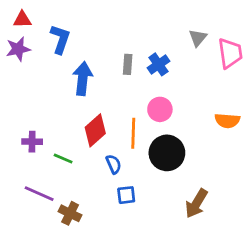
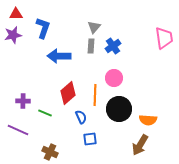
gray triangle: (198, 38) -> (94, 27), moved
blue arrow: (83, 78) -> (59, 56), turned -95
orange semicircle: (227, 121) -> (148, 120), moved
purple line: (39, 194) -> (18, 130), moved

